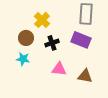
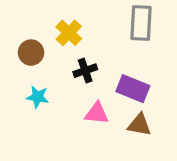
brown circle: (26, 38) -> (31, 53), moved
purple rectangle: (81, 40) -> (133, 89), moved

